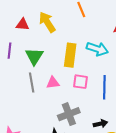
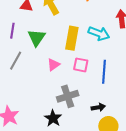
gray line: (32, 82) -> (16, 61), moved, turned 36
pink triangle: (53, 83) -> (53, 65), turned -32

